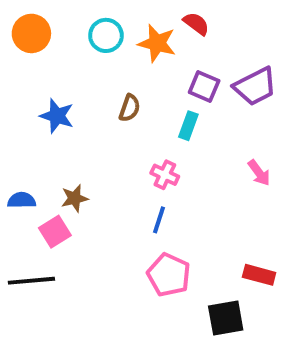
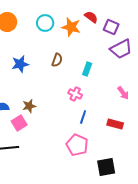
purple square: (204, 86) -> (111, 27), moved
blue star: (57, 116) -> (20, 64), turned -30
blue line: (159, 220) -> (83, 117), moved
red rectangle: (259, 275) -> (115, 124), moved

